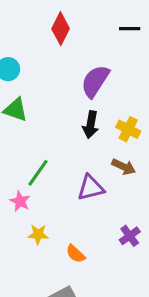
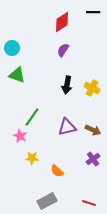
red diamond: (61, 29) -> (62, 22), moved, turned 30
black line: (130, 29) -> (93, 12), moved
purple semicircle: (95, 81) -> (63, 50), moved, size x0.6
brown arrow: (124, 167) -> (93, 130), moved

